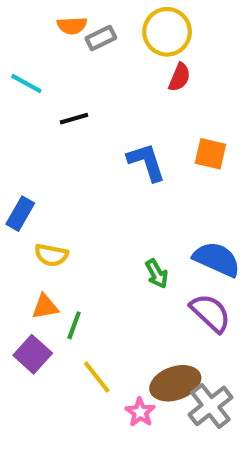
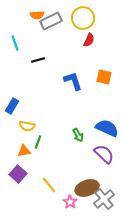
gray rectangle: (101, 38) -> (51, 21), size x1.5
cyan line: (26, 83) -> (15, 43), turned 42
green line: (74, 325) -> (38, 142), moved

